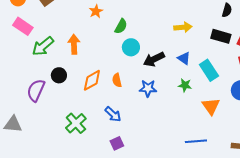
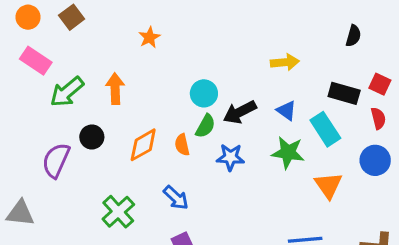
green semicircle: (121, 26) -> (205, 126), moved
black rectangle: (221, 36) -> (344, 93), moved
green star: (185, 85) -> (288, 153), size x1.5

